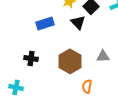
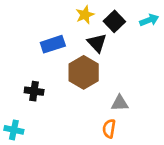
gray triangle: (103, 56) -> (120, 103), moved
brown hexagon: (70, 61) -> (84, 72), moved

